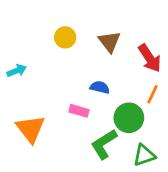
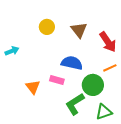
blue semicircle: (100, 87) -> (72, 63), size x1.5
orange line: (152, 94) -> (110, 68), turned 40
orange triangle: (30, 129) -> (33, 87), moved, size x0.7

